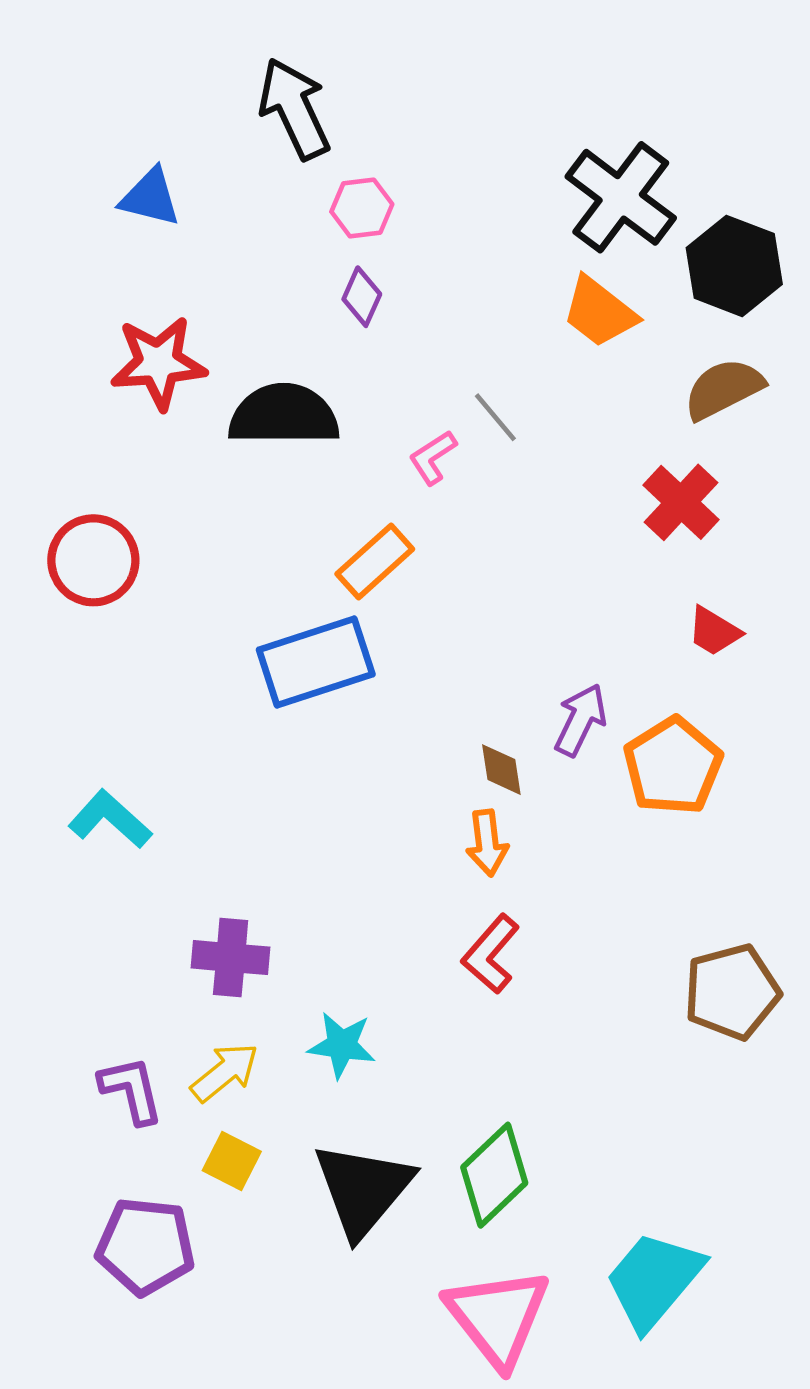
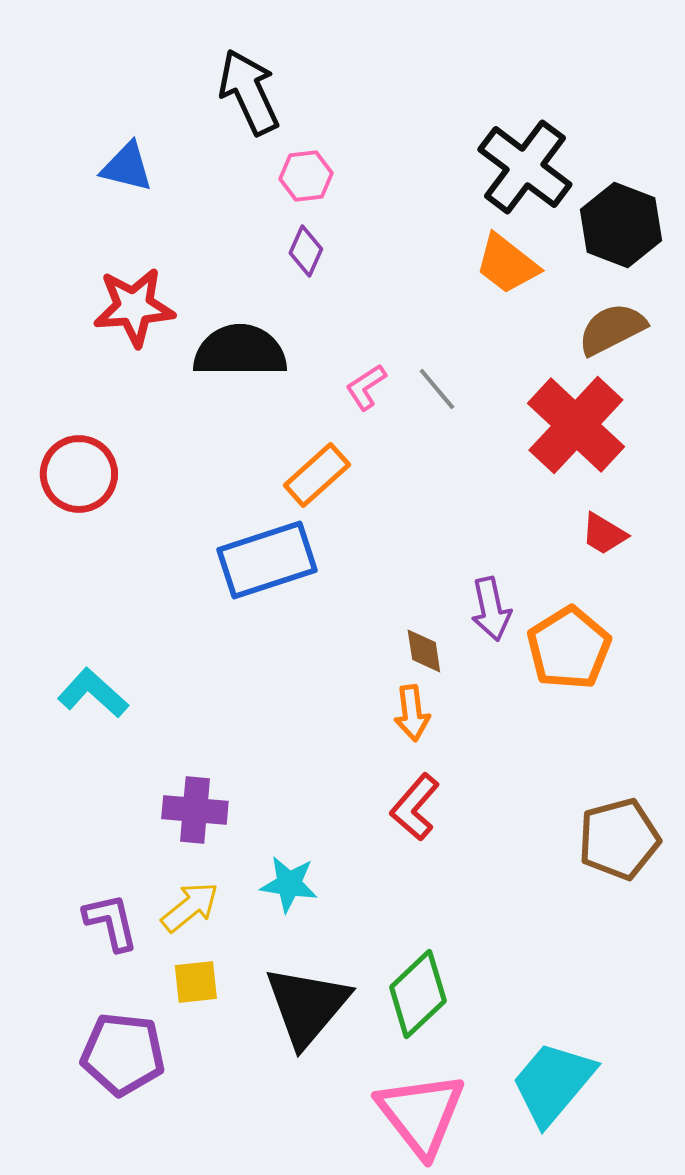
gray line: (495, 417) -> (437, 389), moved
red cross: (681, 502) -> (576, 425), size x1.5
purple arrow: (581, 720) -> (491, 609), turned 142
yellow square: (232, 1161) -> (196, 982), turned -33

